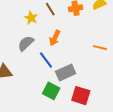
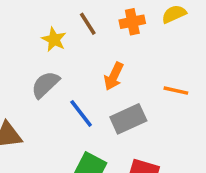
orange arrow: (55, 38) -> (114, 76), moved
gray rectangle: (66, 73) -> (128, 119), moved

